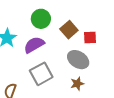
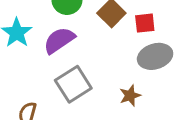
gray ellipse: (78, 60) -> (155, 56), moved, turned -45

